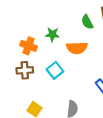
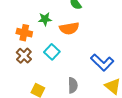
brown cross: (25, 70) -> (24, 56), turned -35

